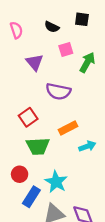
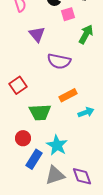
pink square: (66, 49) -> (68, 14), moved
red square: (28, 117) -> (18, 85), moved

